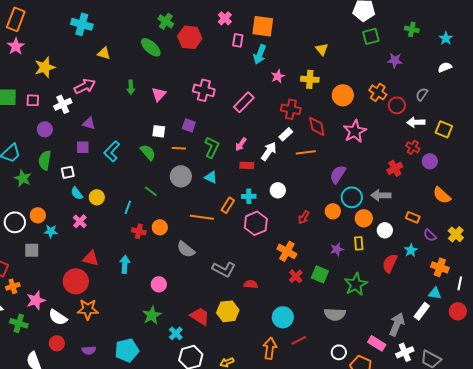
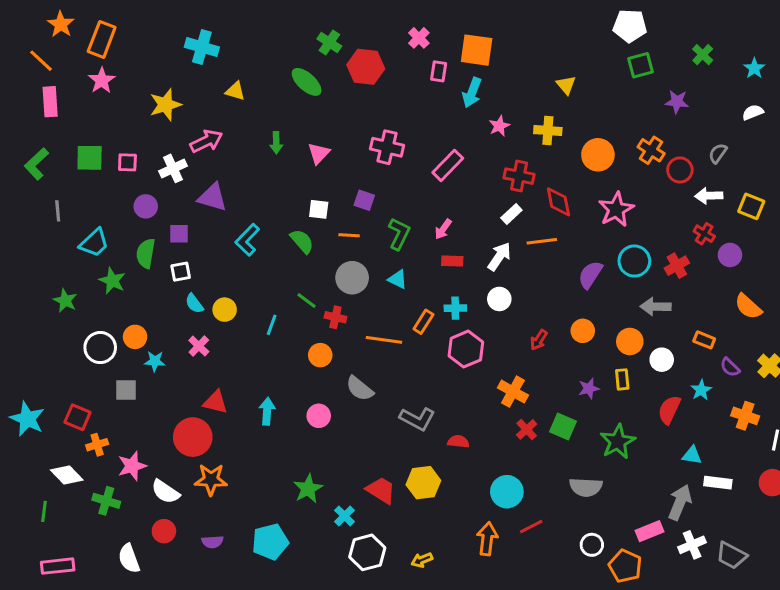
green cross: (412, 29) -> (703, 55), turned 32
yellow star: (45, 67) -> (165, 105), moved
purple triangle: (89, 123) -> (212, 197), size x1.5
purple square: (83, 147) -> (179, 234), moved
white arrow: (269, 151) -> (499, 256), moved
cyan circle: (352, 197) -> (634, 261), moved
red cross: (139, 231) -> (335, 317), moved
pink circle: (159, 284) -> (319, 416), moved
cyan triangle: (435, 293) -> (692, 455), moved
white rectangle: (422, 311) -> (718, 483), turned 60
pink rectangle: (377, 343) -> (650, 531), turned -54

